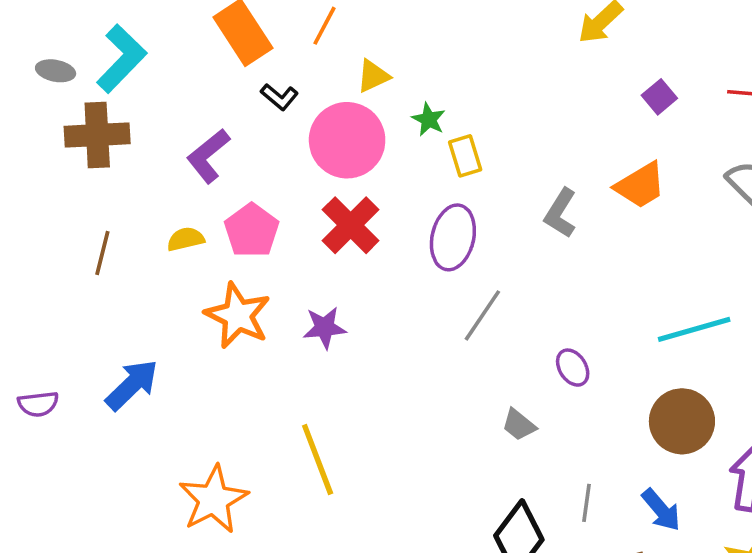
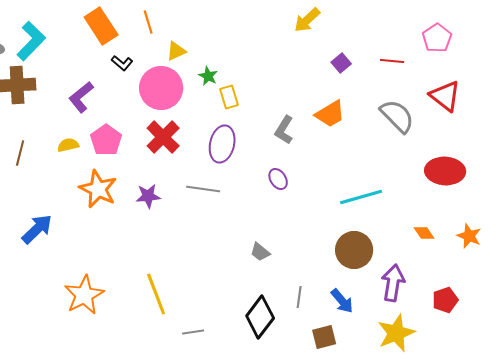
orange line: (324, 26) -> (148, 22), turned -45
gray line: (482, 315) -> (203, 189), moved, turned 64
purple ellipse: (573, 368) -> (278, 179), moved
yellow line: (318, 460) -> (156, 294), moved

